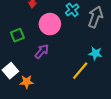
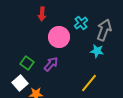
green square: (17, 35) -> (27, 63), moved, turned -32
cyan star: (95, 53) -> (97, 51), moved

